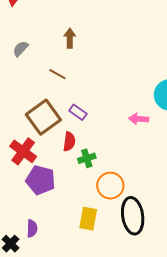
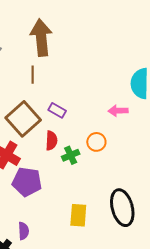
brown arrow: (70, 38) -> (41, 38), size x1.8
brown line: (57, 74) -> (33, 75), turned 66
orange circle: (110, 186) -> (96, 142), moved, size x0.7

